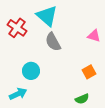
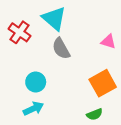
orange square: (89, 72) -> (103, 83), size x1.6
cyan arrow: (18, 94) -> (33, 109), moved

